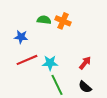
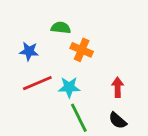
orange cross: (63, 21) -> (82, 50), moved
red arrow: (85, 63) -> (118, 87), turned -40

